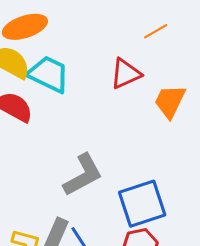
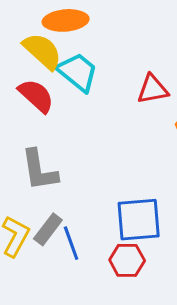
gray L-shape: (83, 175) -> (39, 170), moved, turned 96

